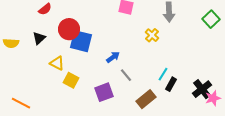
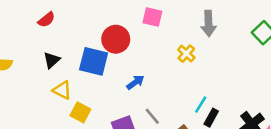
red circle: (69, 29) -> (116, 39), moved
black triangle: (39, 38) -> (52, 60), moved
gray line: (126, 75) -> (152, 116), moved

